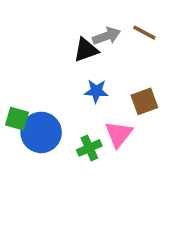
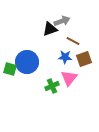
brown line: (144, 33) -> (73, 41), moved
blue star: (96, 91) -> (65, 57), moved
blue circle: (41, 132) -> (27, 62), moved

